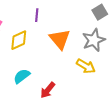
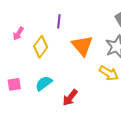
yellow diamond: (19, 40) -> (41, 47), turned -30

